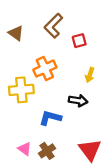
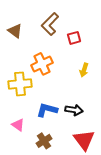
black arrow: (78, 101) -> (74, 110), moved
pink triangle: (25, 149) -> (18, 125), moved

